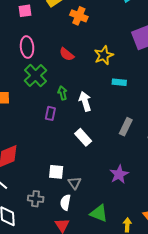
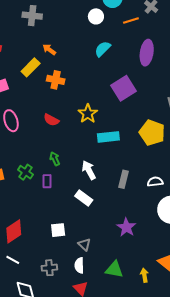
green cross: (35, 76) -> (25, 172), moved, size x0.7
cyan rectangle: (119, 82) -> (108, 137), size x1.5
white arrow: (85, 101) -> (89, 170), moved
white square: (56, 172) -> (58, 230), moved

